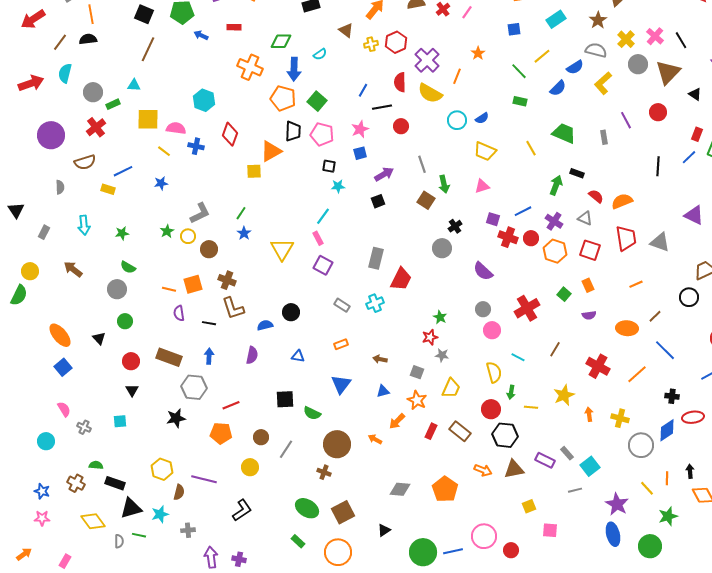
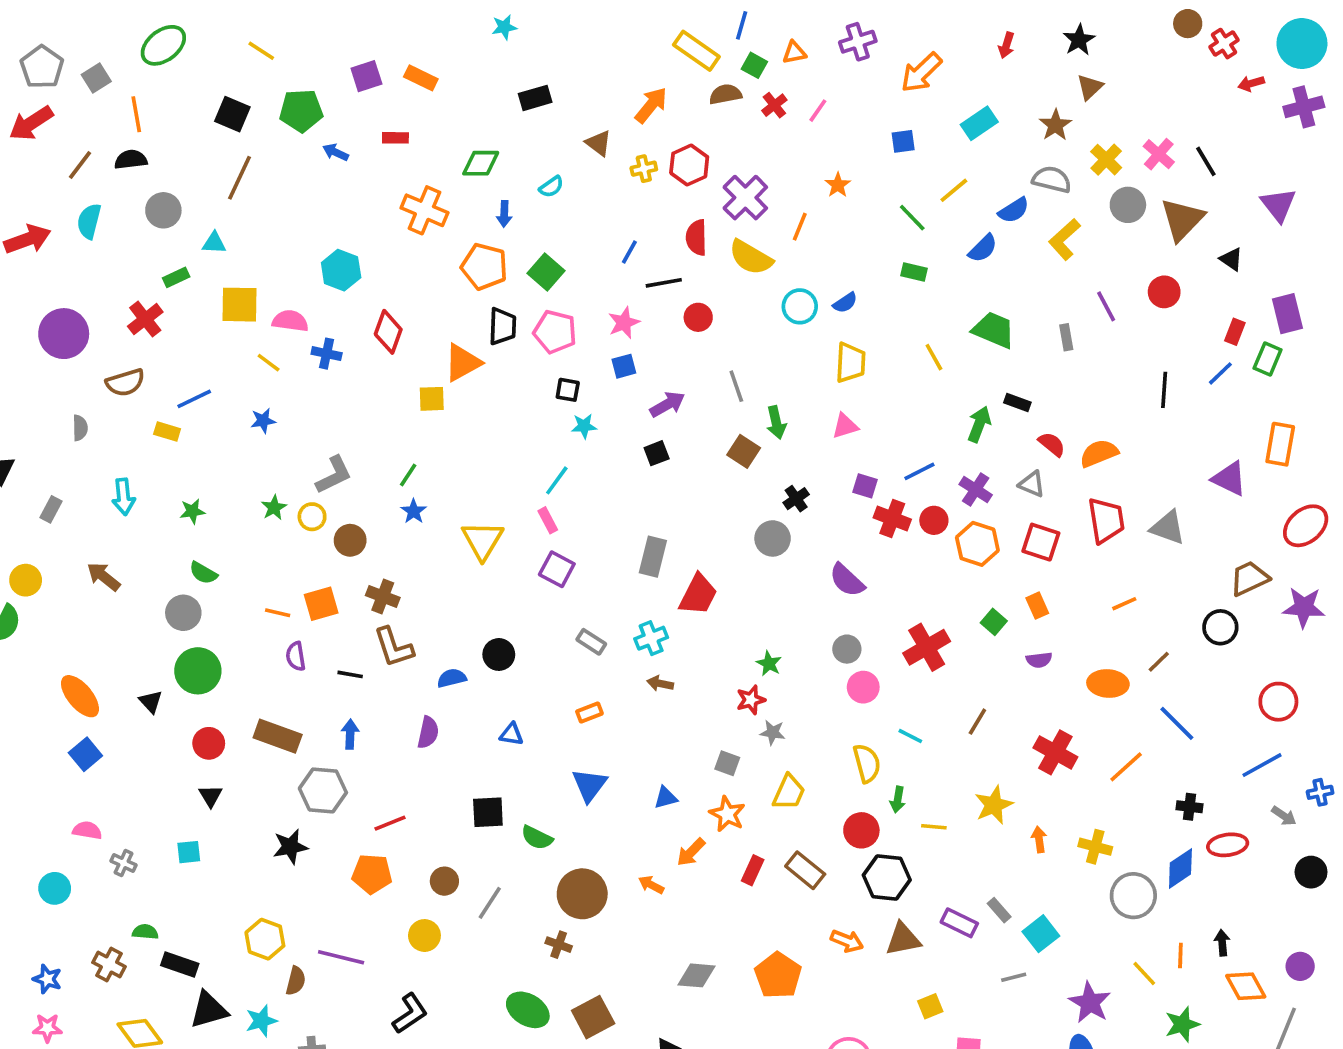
blue arrow: (294, 69) -> (504, 214), size x0.6
gray circle: (93, 92) -> (163, 210), moved
yellow trapezoid: (485, 151) -> (851, 363), turned -110
green circle: (125, 321) -> (198, 671), size x1.6
brown arrow: (380, 359) -> (660, 684), moved
pink semicircle: (64, 409) -> (87, 830), turned -49

